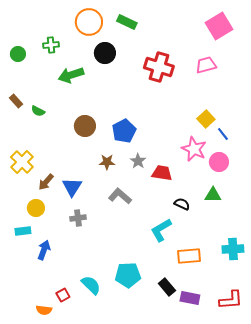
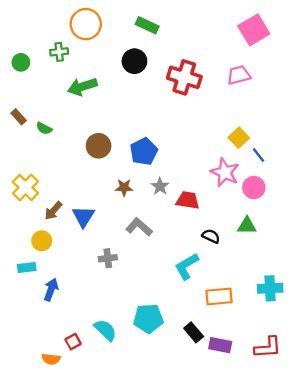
orange circle: (89, 22) -> (86, 24), moved
black circle: (105, 53) -> (134, 61), moved
gray cross: (78, 218) -> (108, 258), moved

